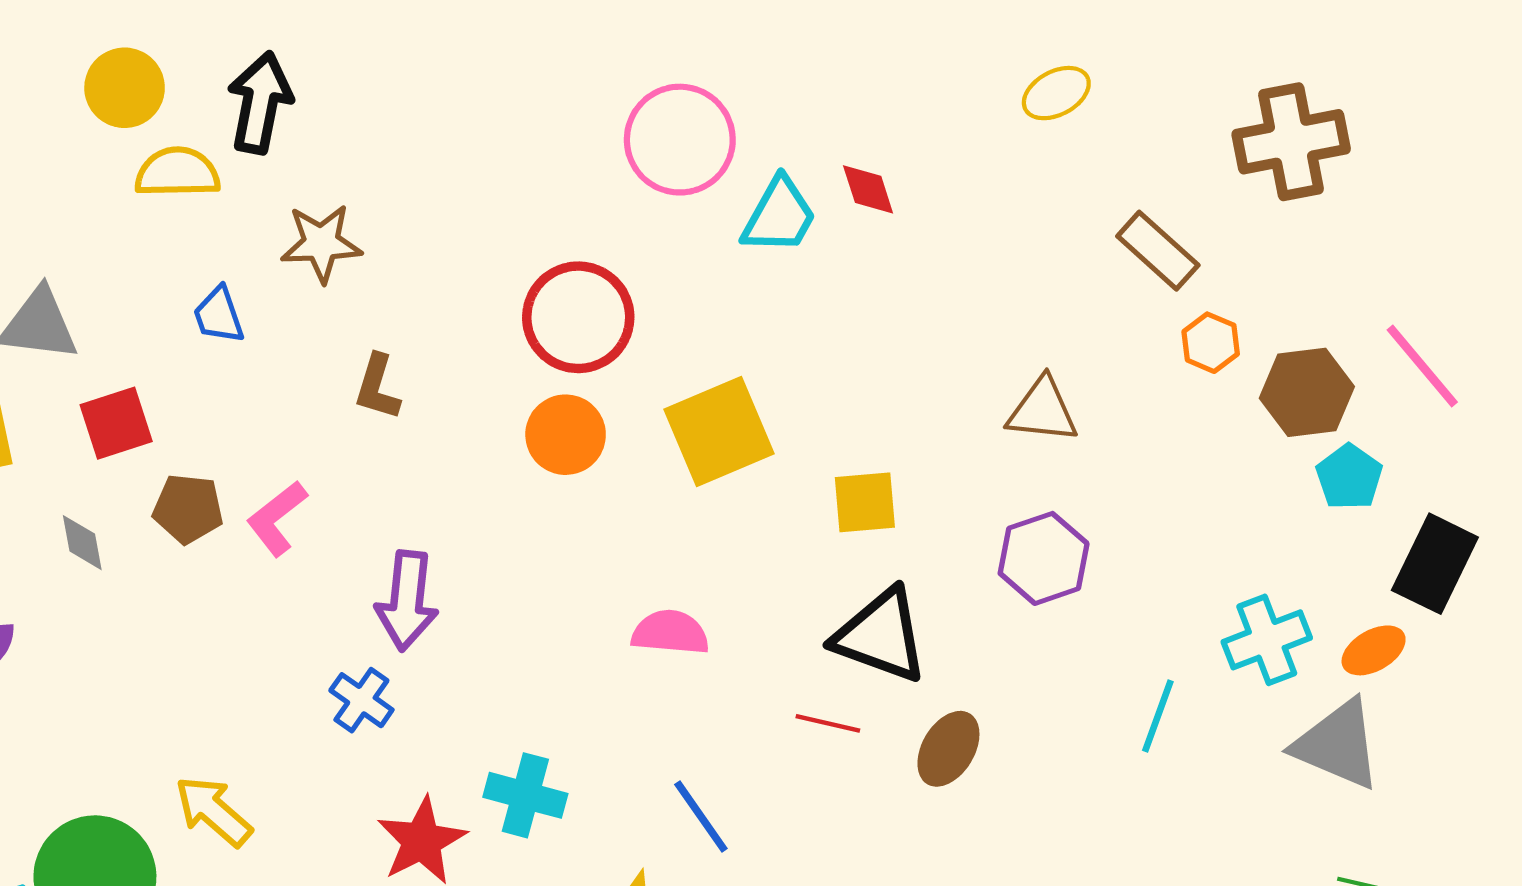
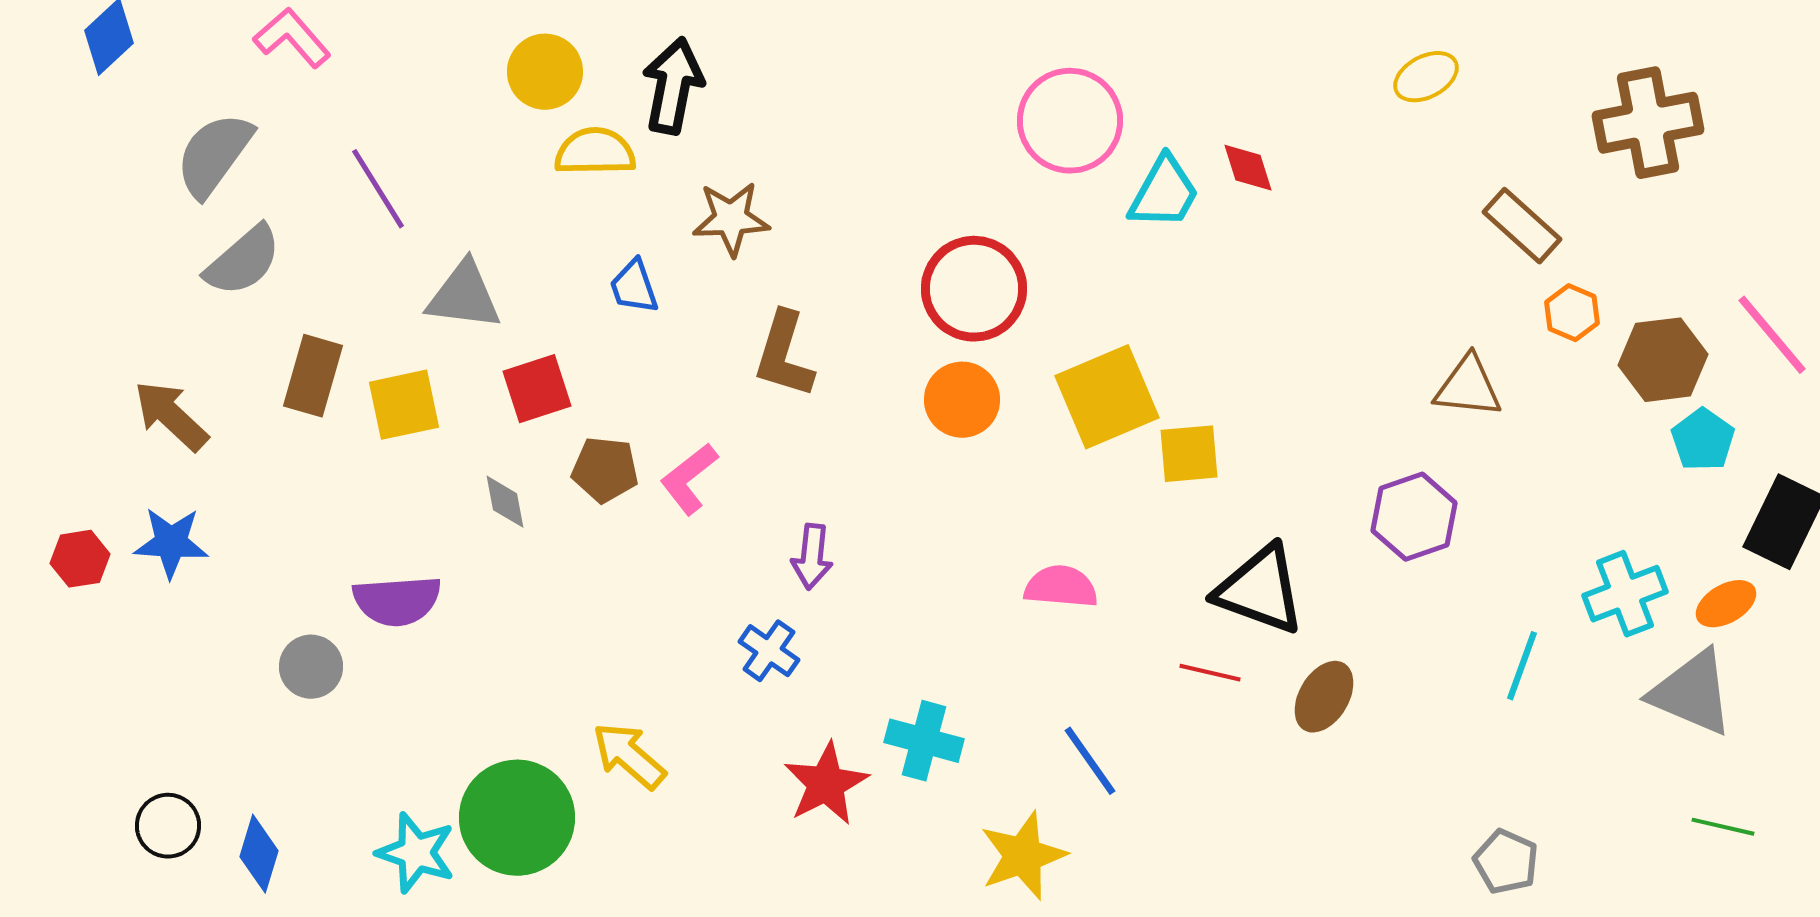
brown L-shape: (377, 387) -> (784, 355), size x1.4
brown triangle: (1043, 410) -> (1468, 387), moved
yellow square: (865, 502) -> (1189, 454), moved
purple arrow: (407, 601) -> (812, 557), size x0.7

